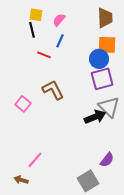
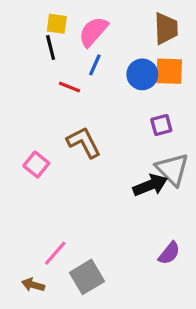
pink semicircle: (59, 20) -> (93, 32), size x1.5
blue circle: (99, 59) -> (142, 74), moved
purple square: (102, 79) -> (161, 125), size x0.6
gray square: (88, 181) -> (87, 277), moved

